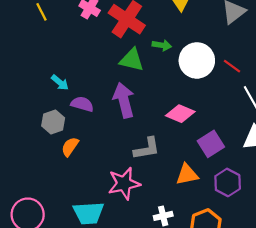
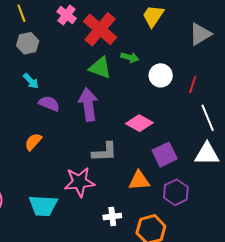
white circle: (197, 60) -> (161, 75), size x0.7
red line: (232, 66) -> (193, 85), turned 66
gray hexagon: (53, 122) -> (28, 43), moved

